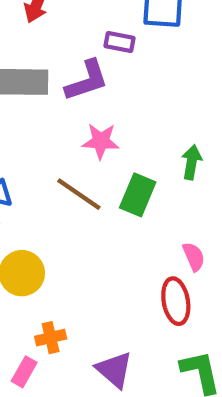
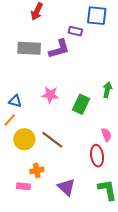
pink star: (101, 141) -> (50, 95), moved
brown line: (79, 194) -> (52, 140), moved
pink rectangle: (24, 372) -> (23, 186), turned 64

